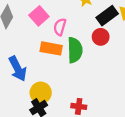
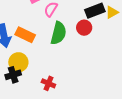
orange rectangle: (51, 48) -> (25, 35), moved

